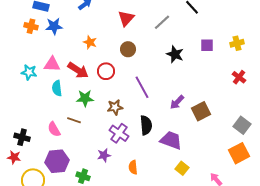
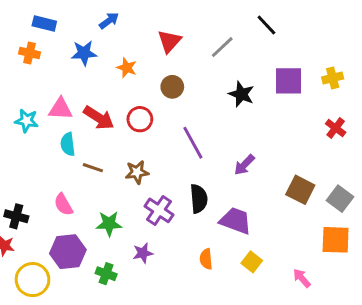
blue star: (54, 26) -> (84, 53), moved
orange star: (90, 42) -> (127, 68), moved
purple square: (207, 45) -> (288, 81), size x1.5
green star: (85, 98) -> (109, 224), moved
brown star: (115, 107) -> (137, 172), moved
brown square: (201, 111) -> (300, 190), moved, turned -36
brown line: (74, 120) -> (93, 168), moved
orange square: (239, 153) -> (336, 240), turned 30
purple star: (104, 155) -> (143, 253), moved
orange semicircle: (133, 167) -> (206, 259), moved

